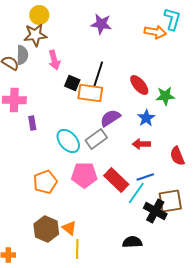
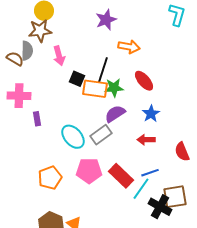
purple star: (101, 24) -> (106, 20), turned -30
orange arrow: (155, 32) -> (129, 47), moved
green star: (165, 96) -> (114, 88), moved

